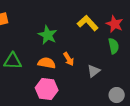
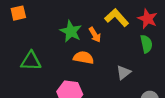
orange arrow: (69, 59) -> (95, 35), moved
orange semicircle: (47, 63) -> (83, 58), moved

